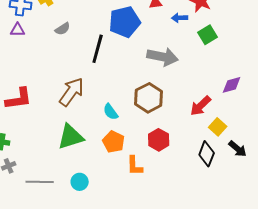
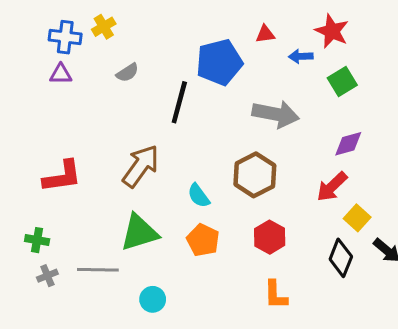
purple diamond: (232, 85) -> (348, 144), moved
orange L-shape: (135, 166) -> (276, 295), moved
gray line: (40, 182) -> (98, 270), moved

